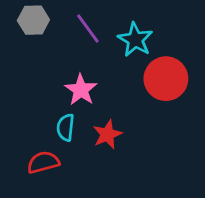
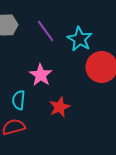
cyan semicircle: (66, 127) -> (19, 100), moved

